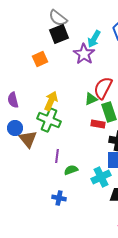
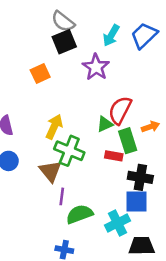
cyan arrow: (94, 39) -> (111, 35), moved
green cross: (49, 120) -> (69, 151), moved
brown triangle: (28, 139) -> (50, 171), moved
green semicircle: (71, 170) -> (79, 214), size x1.5

